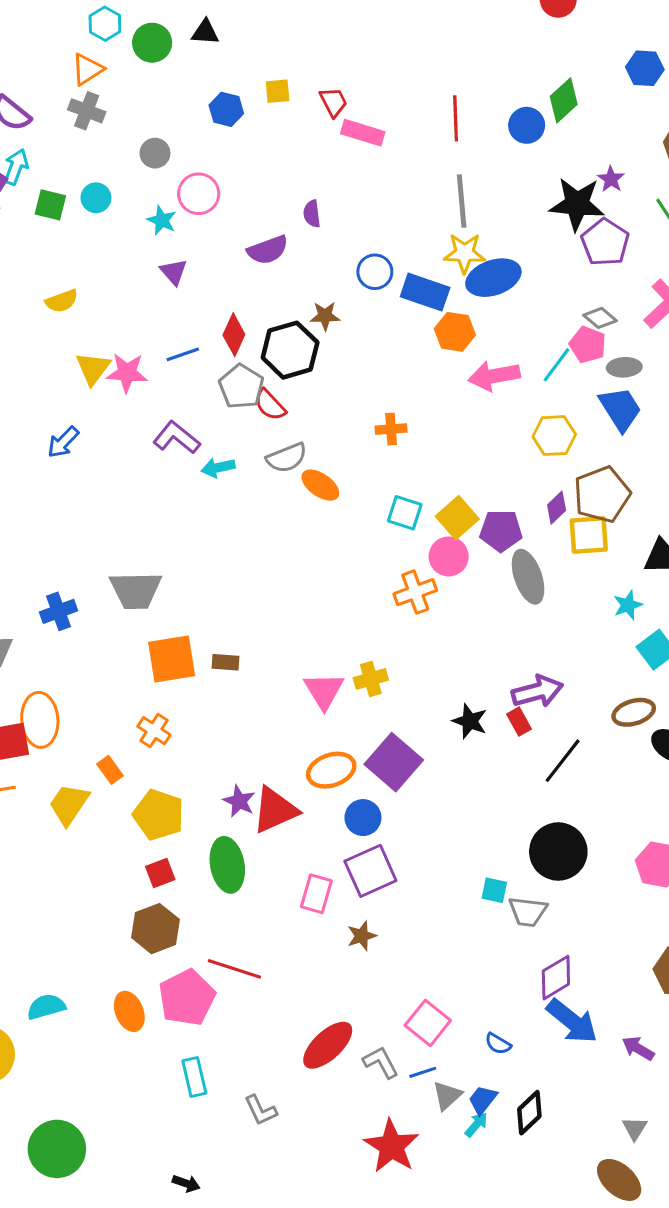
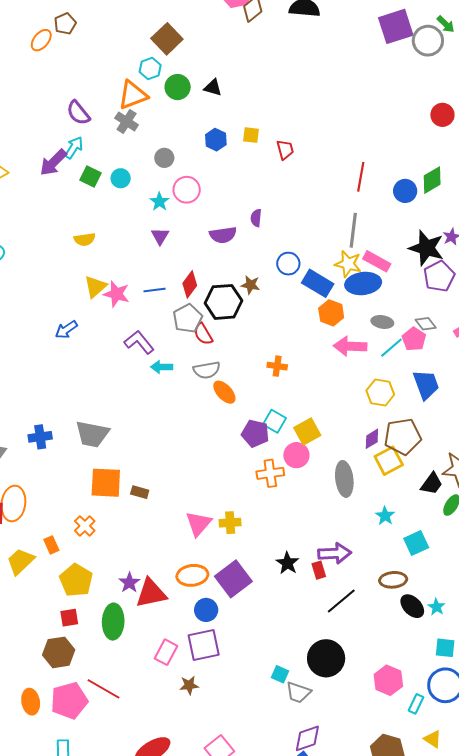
orange triangle: (87, 69) -> (133, 95), size x1.4
pink rectangle: (363, 133) -> (377, 261), moved
gray ellipse: (624, 367) -> (382, 322), moved
purple pentagon: (501, 531) -> (255, 433), moved
yellow square: (589, 535) -> (389, 461), turned -36
cyan star: (628, 605) -> (385, 516), moved, turned -30

